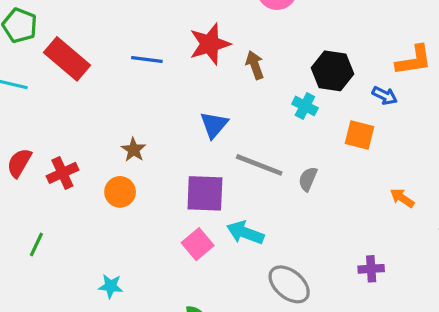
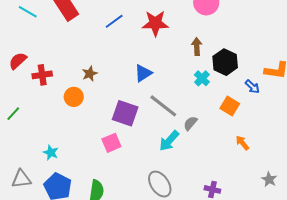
blue line: (147, 60) -> (114, 21), turned -60
brown arrow: (255, 65) -> (197, 47), moved
orange arrow: (402, 198) -> (242, 143), moved
cyan arrow: (245, 233) -> (169, 141), moved, turned -85

